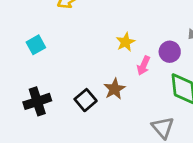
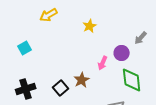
yellow star: (126, 42) -> (90, 26), moved

